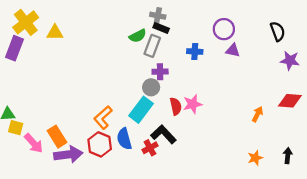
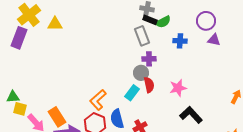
green semicircle: (138, 36) -> (163, 22), moved
gray rectangle: (152, 46) -> (142, 36), turned -42
red semicircle: (176, 106) -> (149, 85), moved
cyan rectangle: (141, 110) -> (132, 93), size x0.7
black L-shape: (163, 134) -> (191, 115), moved

